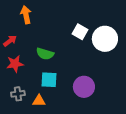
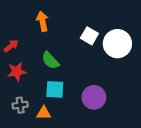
orange arrow: (26, 15) -> (42, 21), moved
green semicircle: (45, 54) -> (50, 60), turned 30

